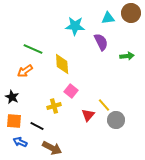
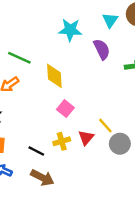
cyan triangle: (108, 18) -> (110, 20), turned -48
yellow cross: (54, 106) -> (62, 141), moved
black line: (37, 126) -> (36, 151), moved

